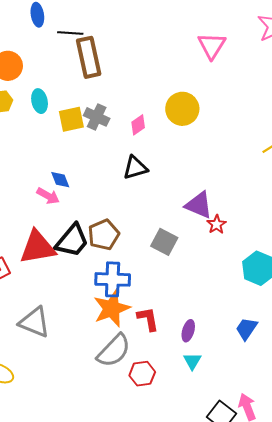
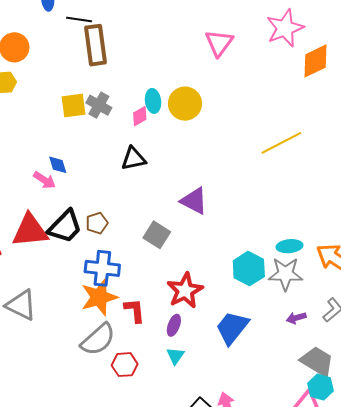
cyan ellipse: (40, 101) -> (153, 101), moved
red star: (217, 224) -> (185, 291), moved, size x1.8
brown pentagon: (104, 235) -> (97, 223), size x0.7
blue trapezoid: (247, 329) -> (232, 328), size x1.5

